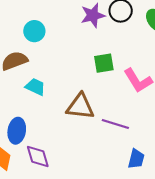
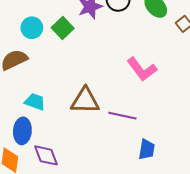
green square: (104, 63) -> (63, 28), moved, turned -30
cyan trapezoid: (35, 87) -> (35, 102), moved

